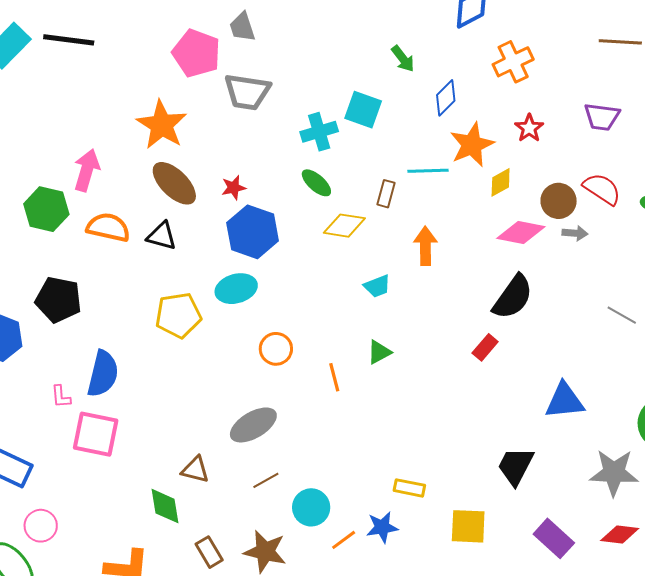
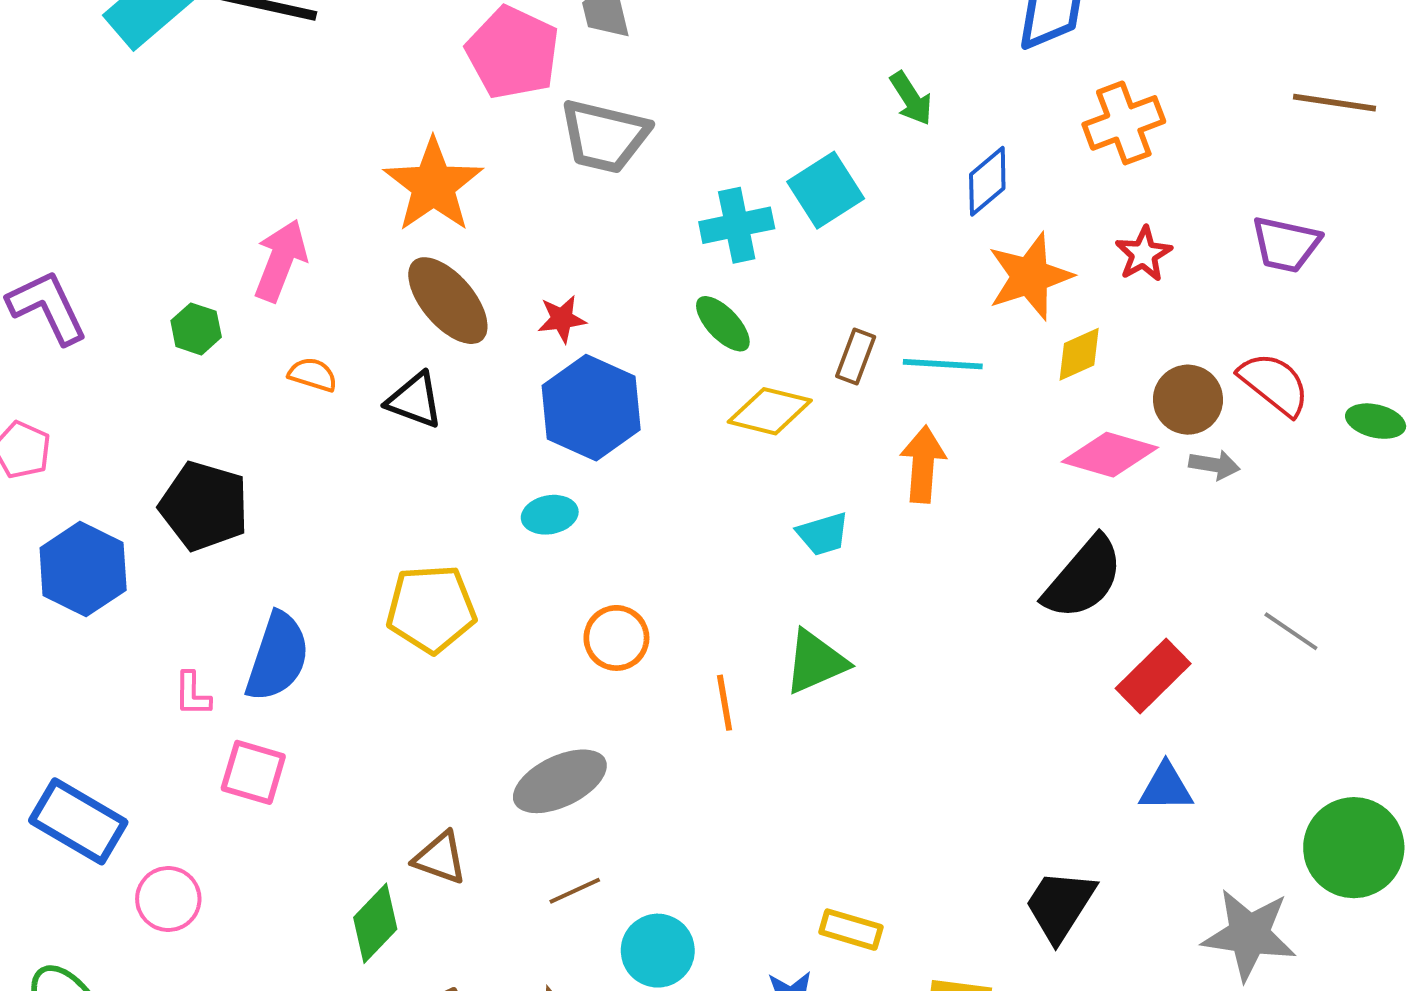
cyan square: (363, 110) -> (826, 190), turned 33
cyan line: (428, 171) -> (943, 364), moved
green hexagon: (46, 209) -> (196, 329), size x0.6
orange semicircle: (108, 227) -> (313, 375), size x0.6
cyan ellipse: (236, 289) -> (550, 515), size x0.7
yellow pentagon: (178, 315) -> (431, 609), moved
red rectangle: (485, 347) -> (1153, 676), moved, size x1.4
green triangle: (379, 352) -> (816, 662), size x1.4
blue triangle: (565, 401) -> (1166, 787), size x0.7
pink square: (96, 434) -> (253, 772), size x0.7
green diamond: (165, 506) -> (375, 923), turned 48
pink circle: (41, 526) -> (168, 899), moved

